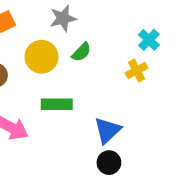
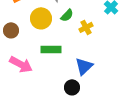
yellow cross: (137, 71) -> (86, 27), moved
black circle: (109, 163) -> (72, 87), moved

